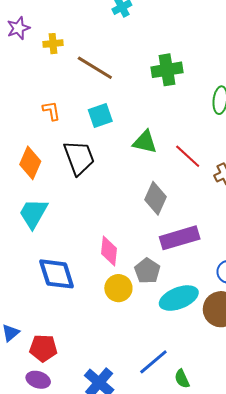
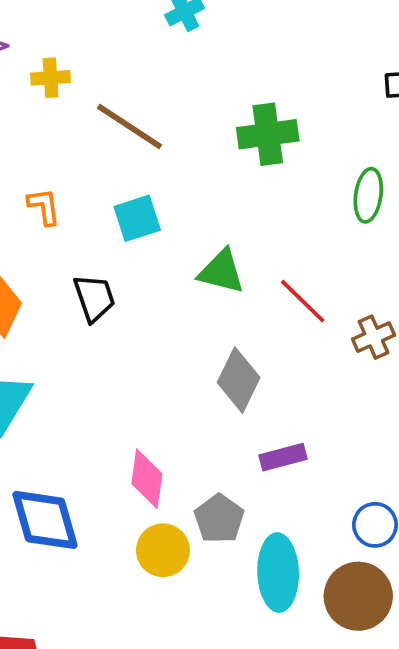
black trapezoid: (79, 158) -> (94, 298), size x0.7
purple rectangle: (180, 238) -> (283, 457), size x0.6
cyan ellipse: (179, 298) -> (278, 573), turned -72

